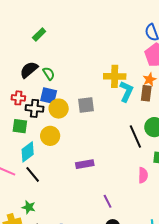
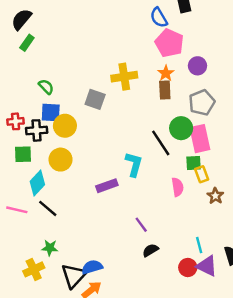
black semicircle: (29, 70) -> (21, 19), moved
cyan L-shape: (126, 91) -> (134, 164), moved
gray square: (86, 105) -> (95, 99), moved, turned 36

